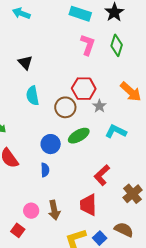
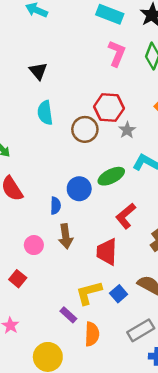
green ellipse: (79, 136) -> (111, 176), moved
blue circle: (51, 144) -> (79, 189), moved
brown arrow: (54, 210) -> (66, 236), moved
pink circle: (31, 211) -> (34, 245), moved

